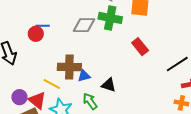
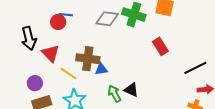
black triangle: (109, 85) -> (131, 90), moved
red triangle: (37, 100) -> (51, 53), moved
green arrow: (90, 101) -> (114, 94), moved

